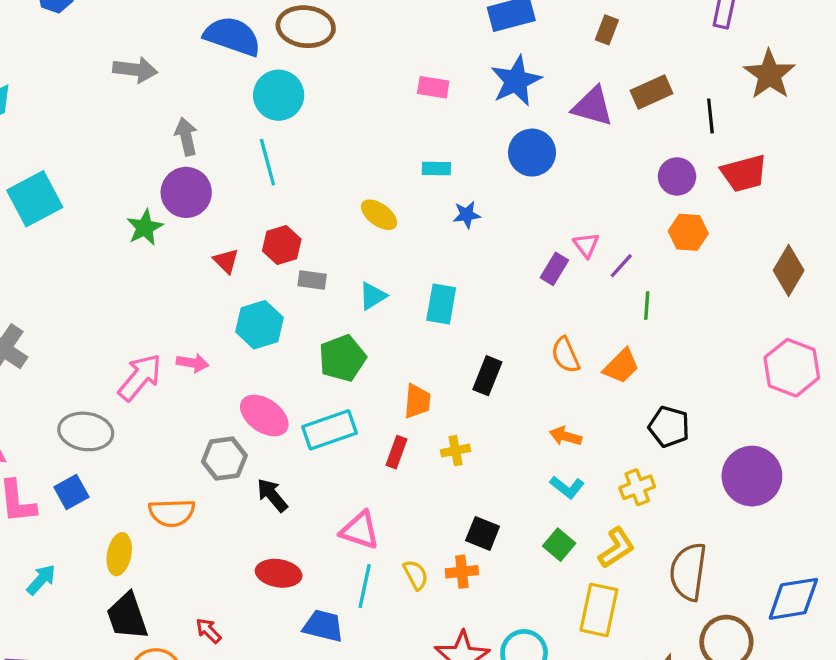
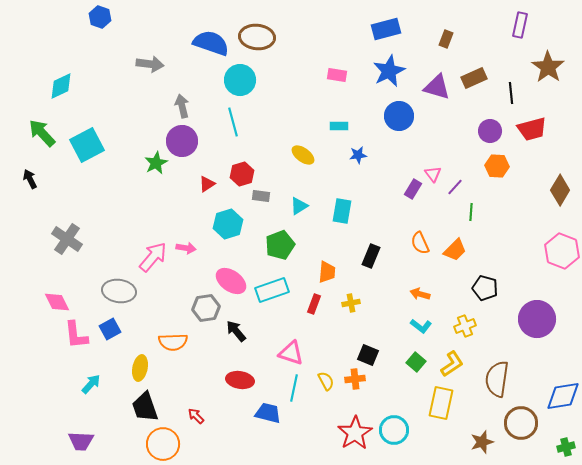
red triangle: (226, 261) -> (207, 184), turned 42

